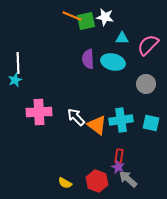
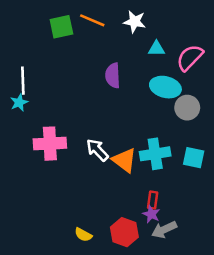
green square: (86, 21) -> (61, 27), moved
cyan ellipse: (113, 62) -> (165, 87), moved
gray arrow: (128, 179) -> (164, 230), turned -66

